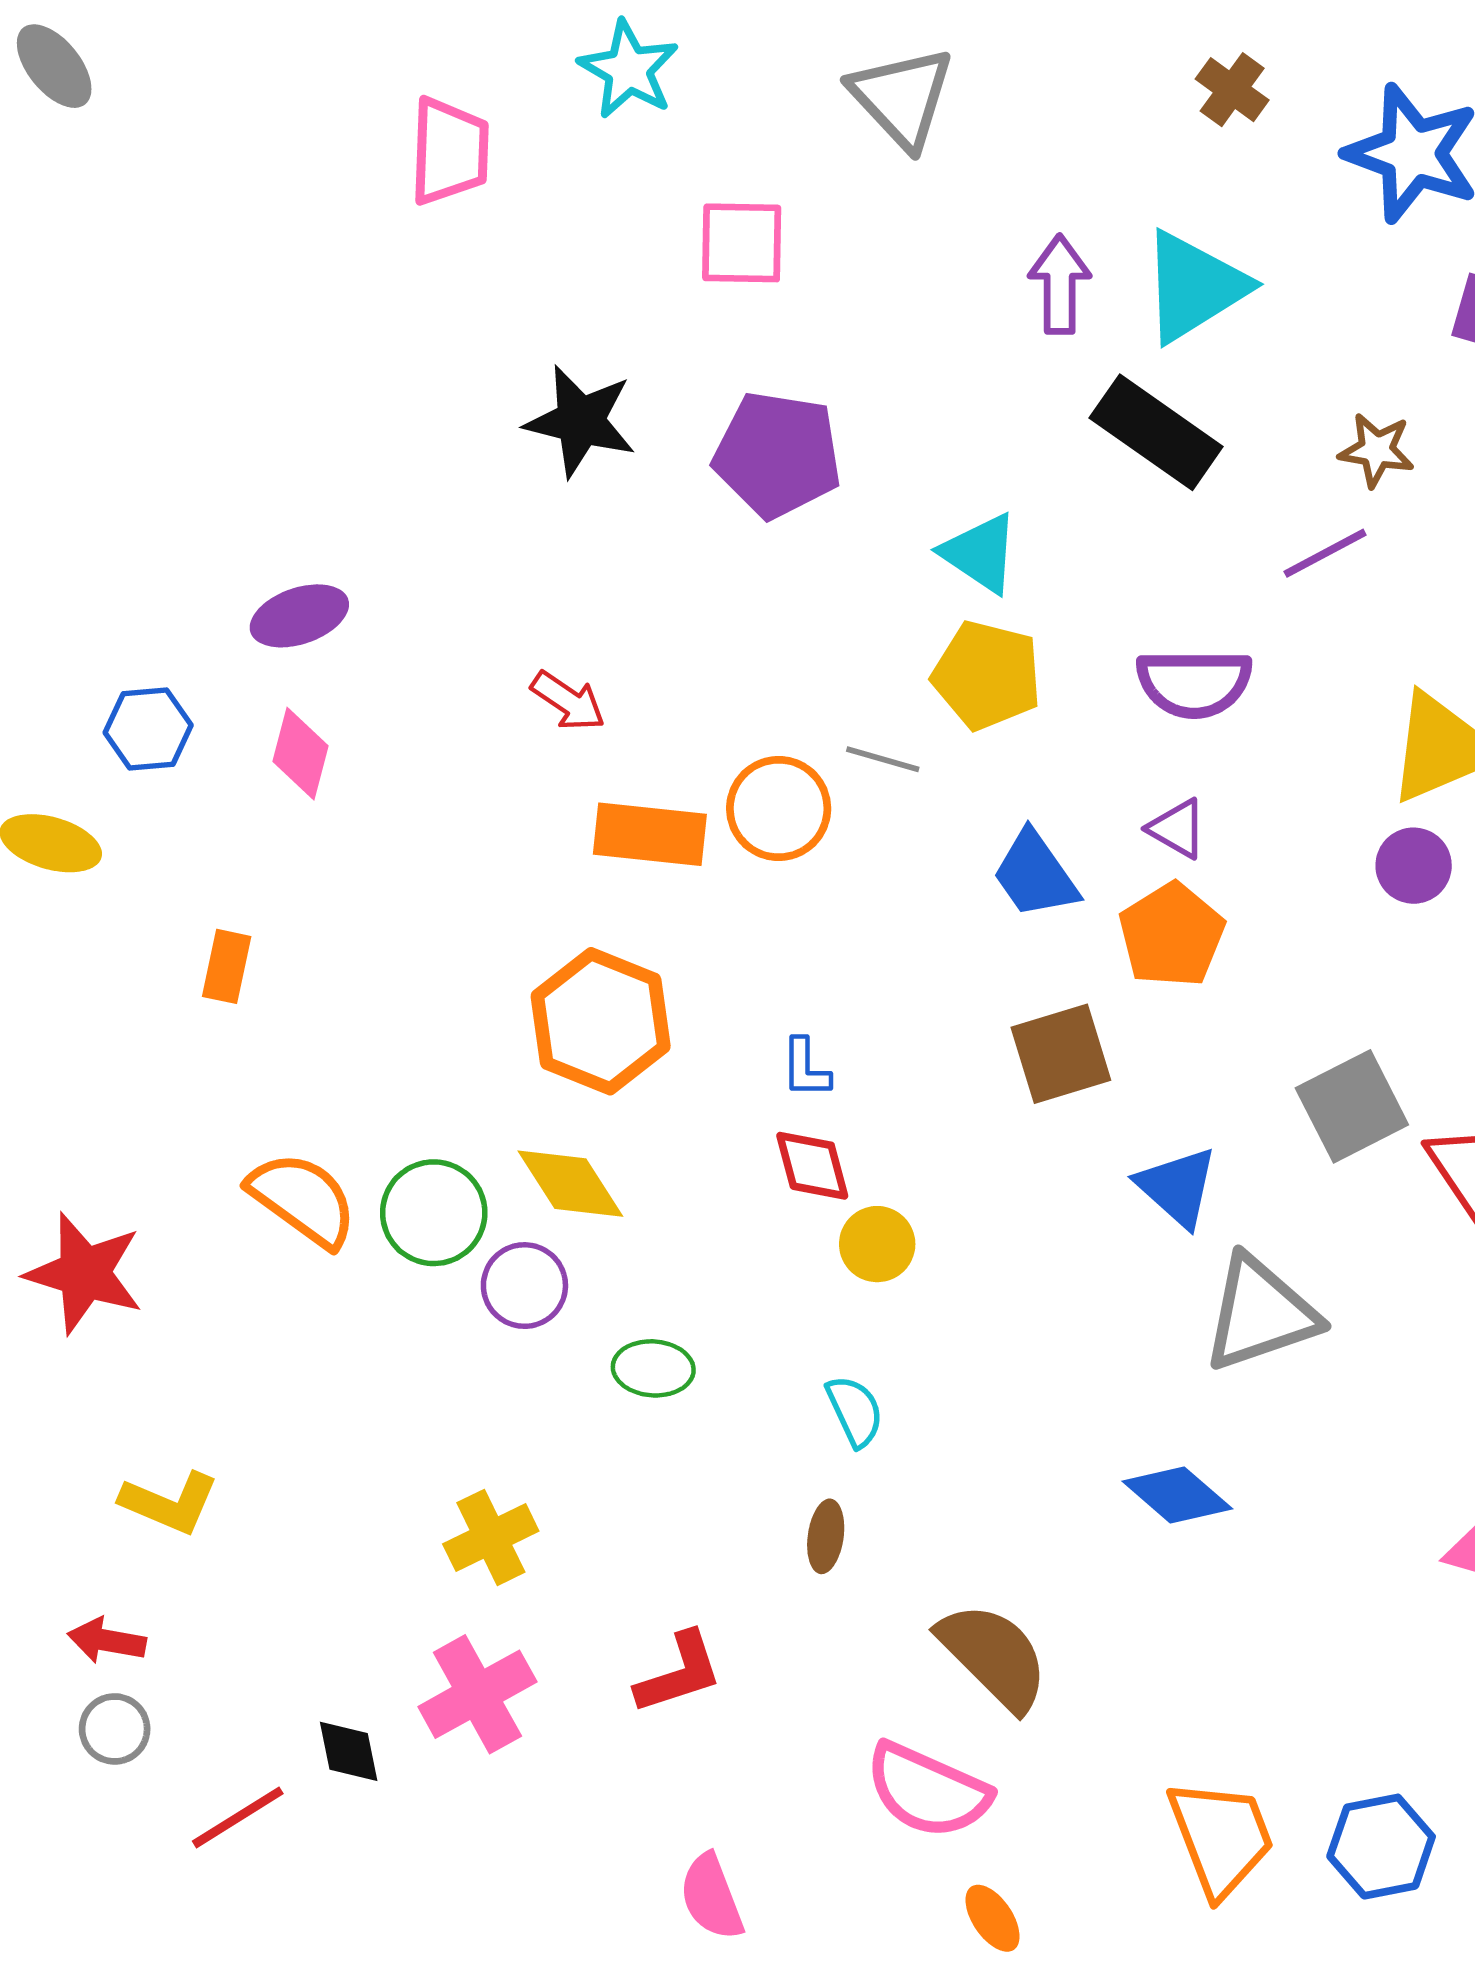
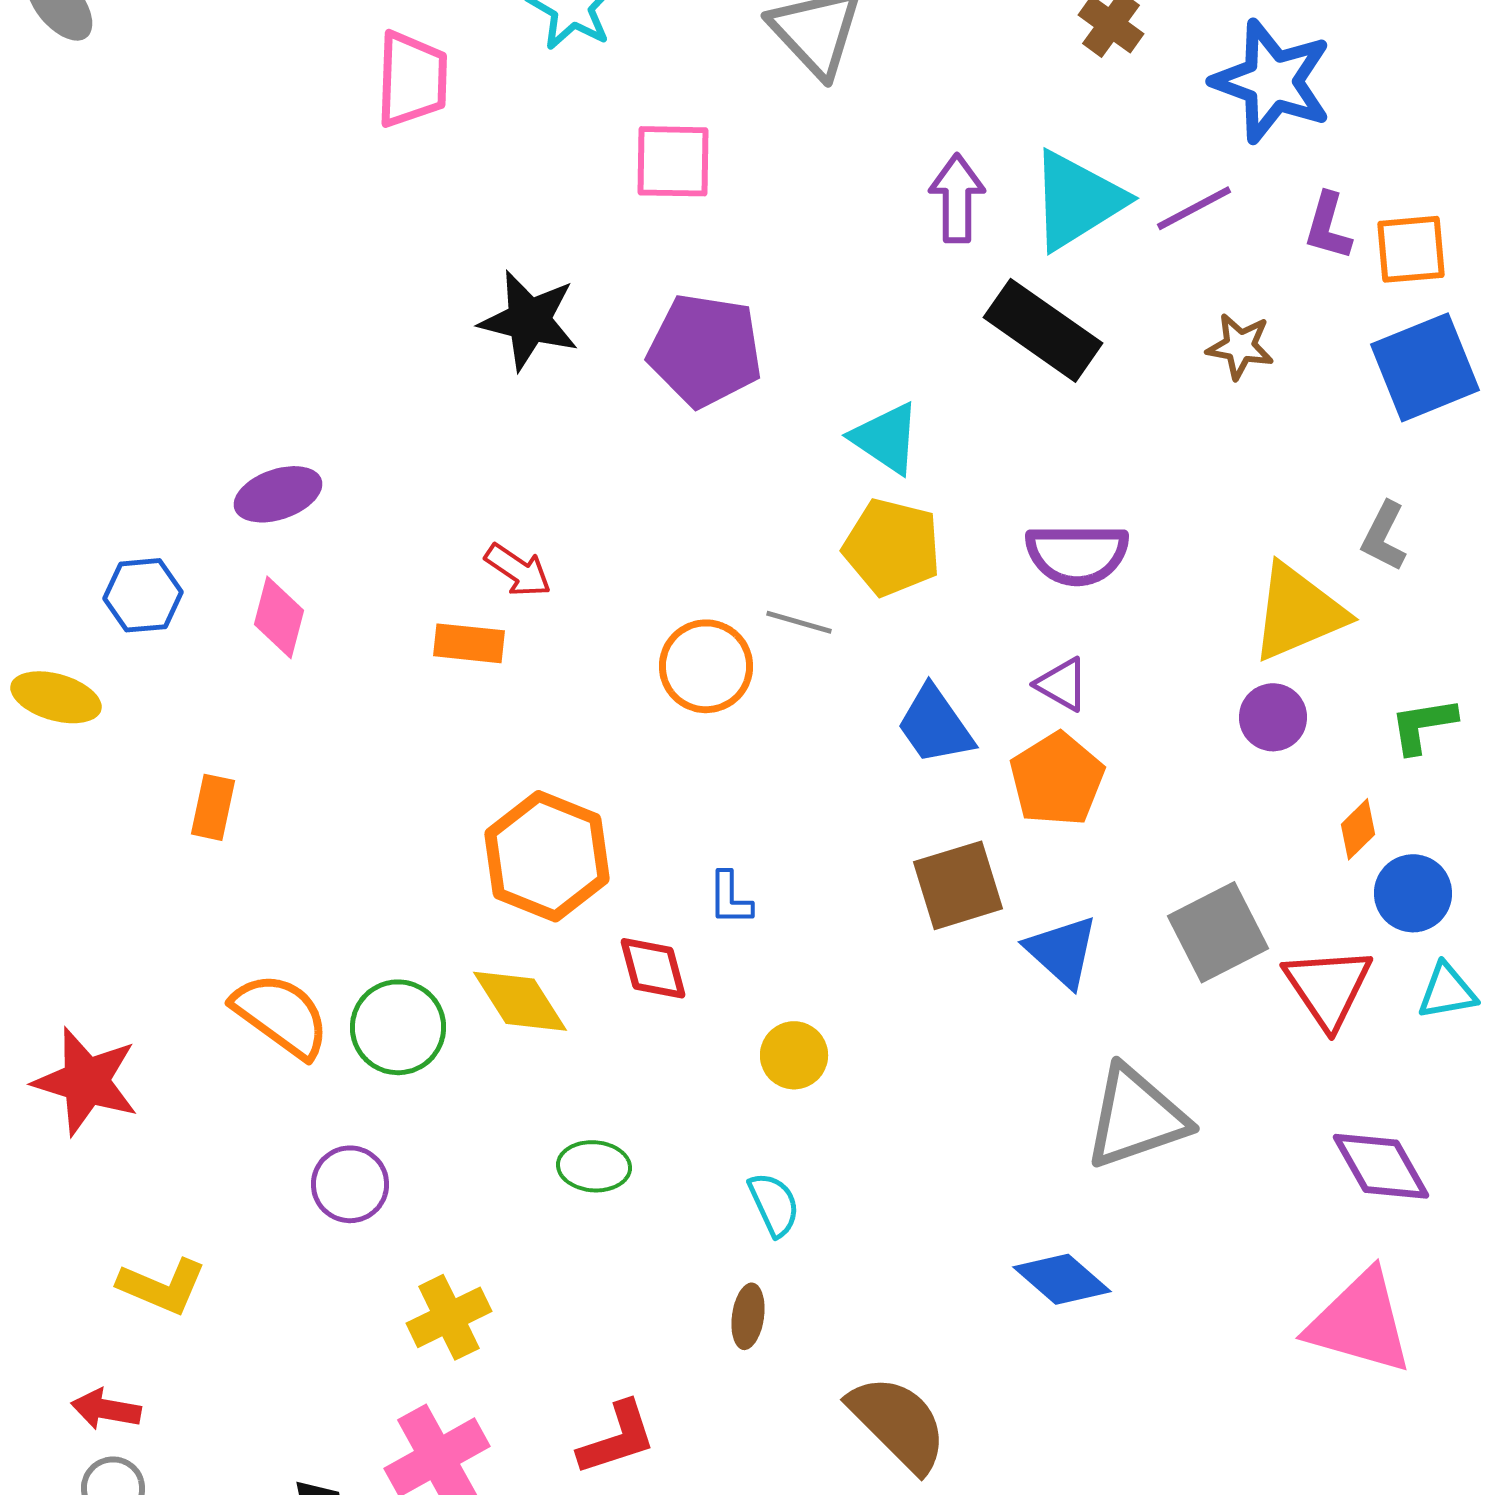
purple line: (1325, 553) -> (1194, 208), moved
orange rectangle: (650, 834) -> (469, 643), moved, size x0.7
red diamond: (812, 1166) -> (653, 968), moved
blue triangle: (1177, 1187) -> (1062, 951), moved
purple circle: (524, 1286) -> (350, 1184), moved

